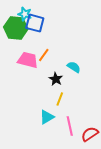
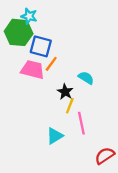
blue square: (35, 23) -> (41, 46), moved
yellow line: (60, 99) -> (70, 106), moved
pink line: (70, 126) -> (81, 123), moved

